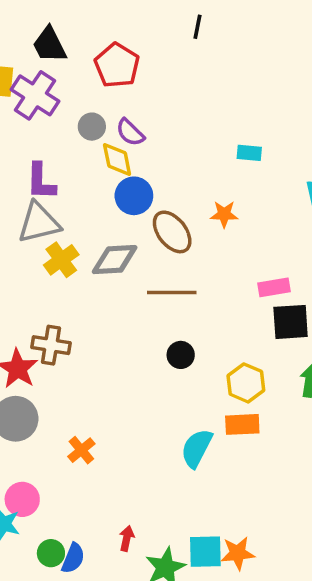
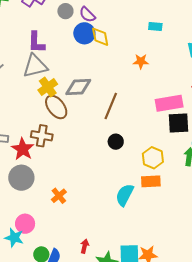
yellow diamond: (117, 160) -> (100, 37), moved
blue circle: (134, 196) -> (84, 33), moved
brown ellipse: (172, 232) -> (56, 107), moved
pink rectangle: (274, 287) -> (169, 103), size x1.5
brown line: (172, 292) -> (111, 106), turned -68

